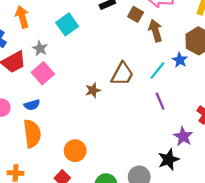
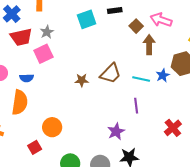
cyan square: (67, 24) -> (87, 19), moved
cyan line: (157, 71) -> (141, 79), turned 48
purple star: (183, 136) -> (116, 131), moved

